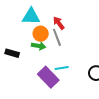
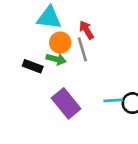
black rectangle: (12, 53) -> (33, 66), moved
cyan line: (62, 68) -> (113, 100), moved

